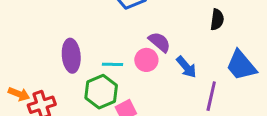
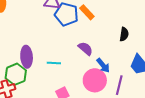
pink circle: (146, 60) -> (95, 80), moved, size x1.5
green hexagon: (101, 92) -> (16, 74), moved

